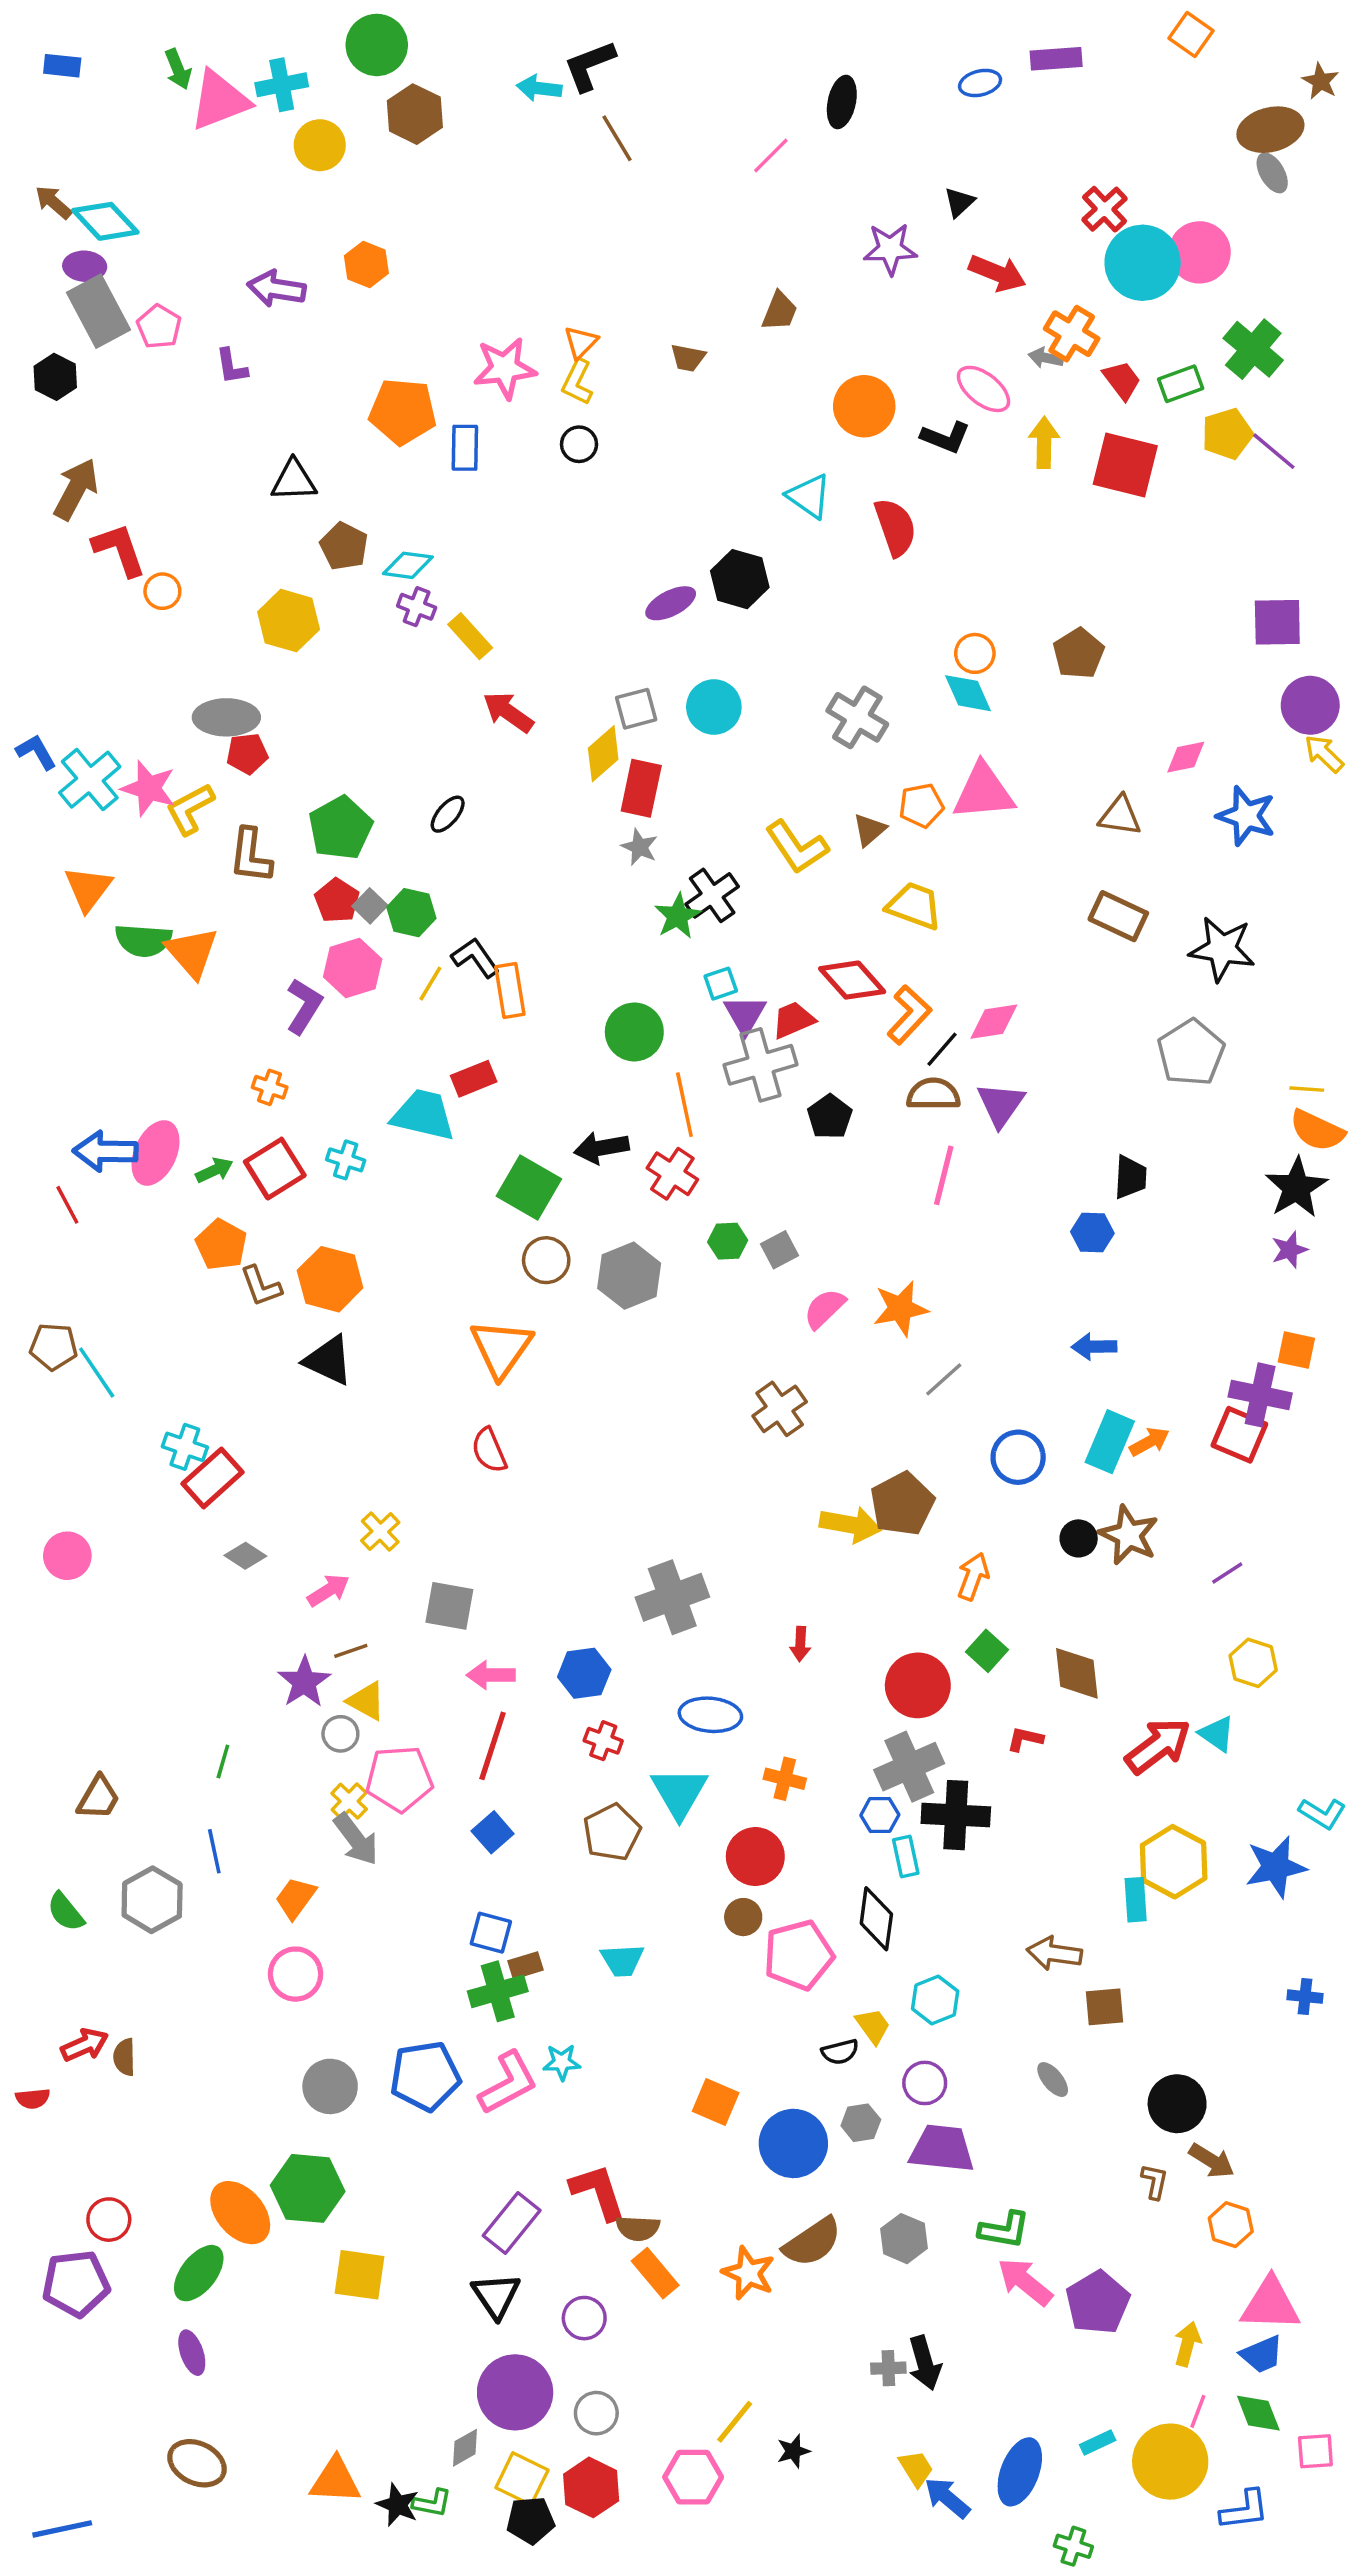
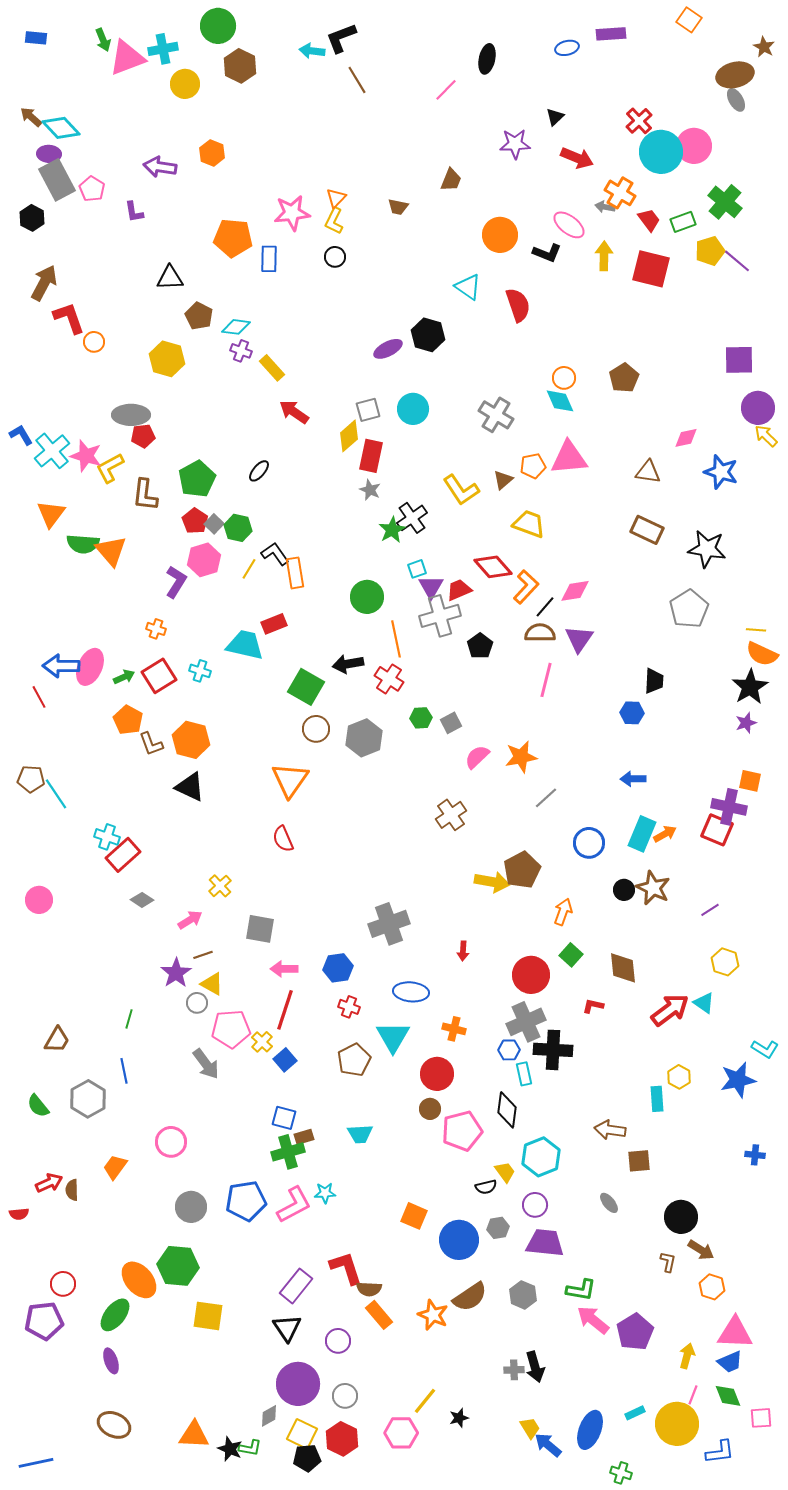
yellow cross: (349, 1801) -> (262, 1042), moved
yellow hexagon: (1174, 1862) -> (679, 1077), size x0.6
orange trapezoid: (296, 1898) -> (115, 1167), moved
cyan hexagon: (935, 2000) -> (541, 1157), size x1.4

